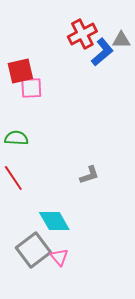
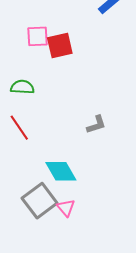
red square: (20, 71) -> (60, 46), moved

